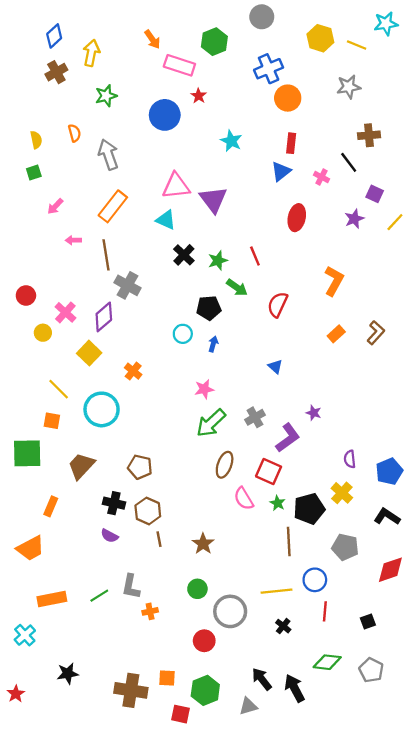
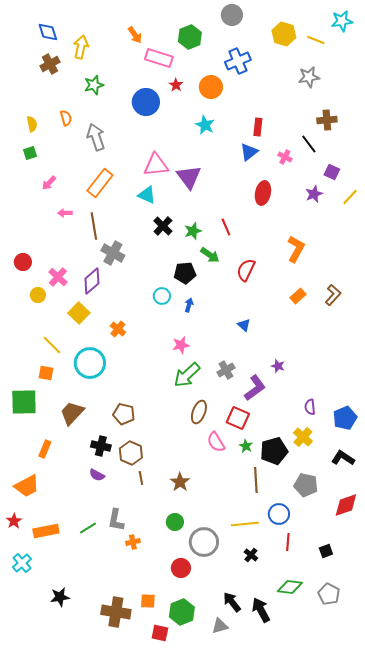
blue diamond: (54, 36) -> (48, 32), turned -65
orange circle: (288, 98) -> (211, 87), moved
red star: (16, 694) -> (14, 521), moved

